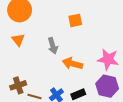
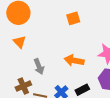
gray arrow: (53, 46) -> (39, 66), moved

